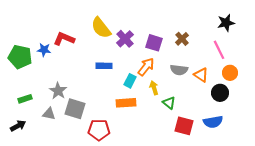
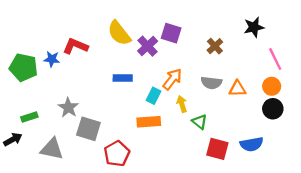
black star: (226, 23) -> (254, 27), moved
purple square: (154, 43) -> (171, 33), moved
pink line: (219, 50) -> (275, 59), moved
orange triangle: (201, 75) -> (237, 89), turned -35
black circle: (220, 93) -> (273, 109), moved
gray triangle: (49, 114) -> (52, 149), moved, size x1.5
black arrow: (18, 126) -> (13, 139), moved
red pentagon: (99, 130) -> (117, 154), turned -30

